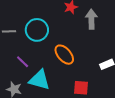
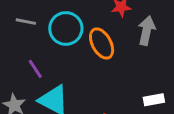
orange ellipse: (64, 55) -> (102, 44), moved

